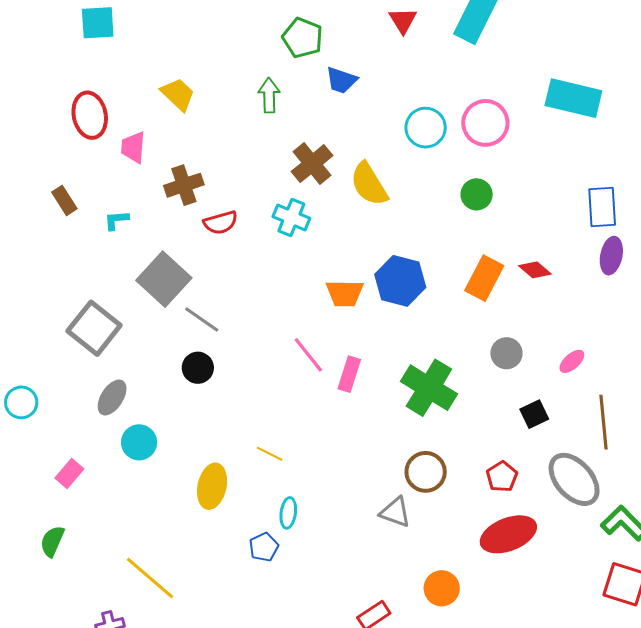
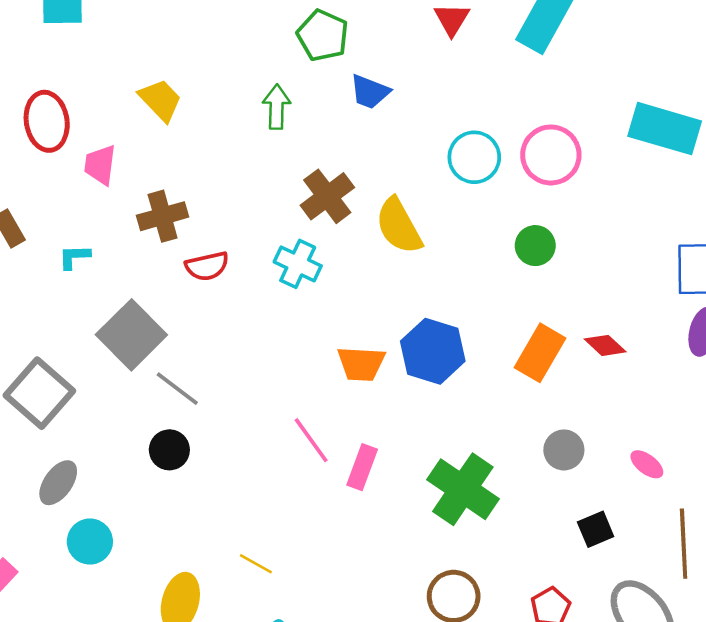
pink ellipse: (572, 361) -> (647, 464), turned 76

